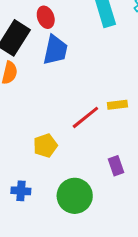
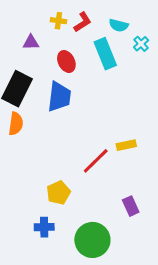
red ellipse: (46, 17) -> (66, 62), moved
blue cross: (21, 191) -> (44, 227), moved

